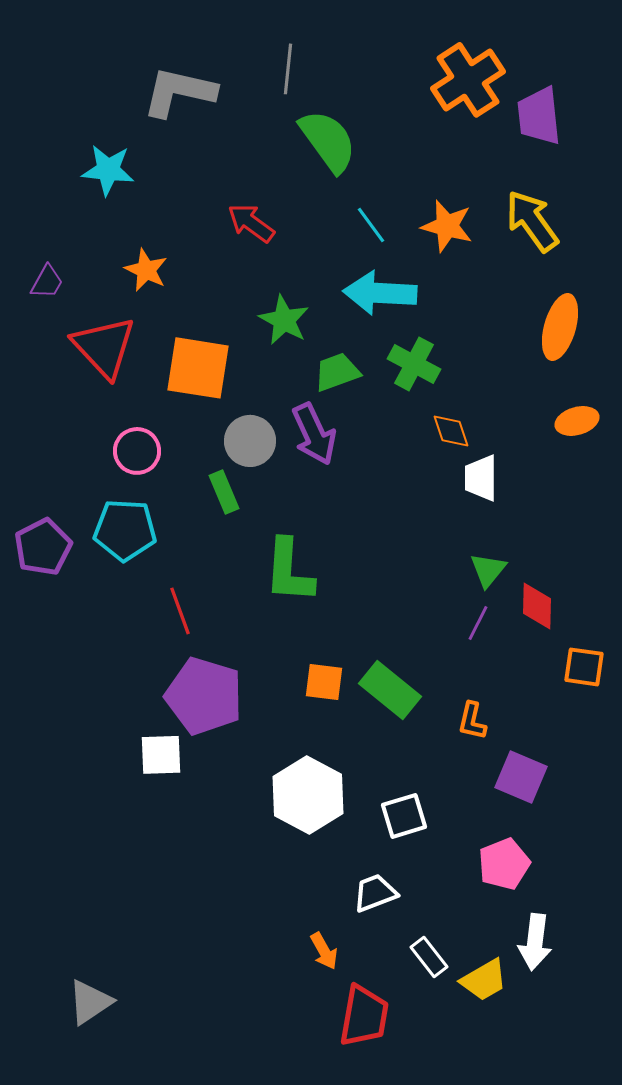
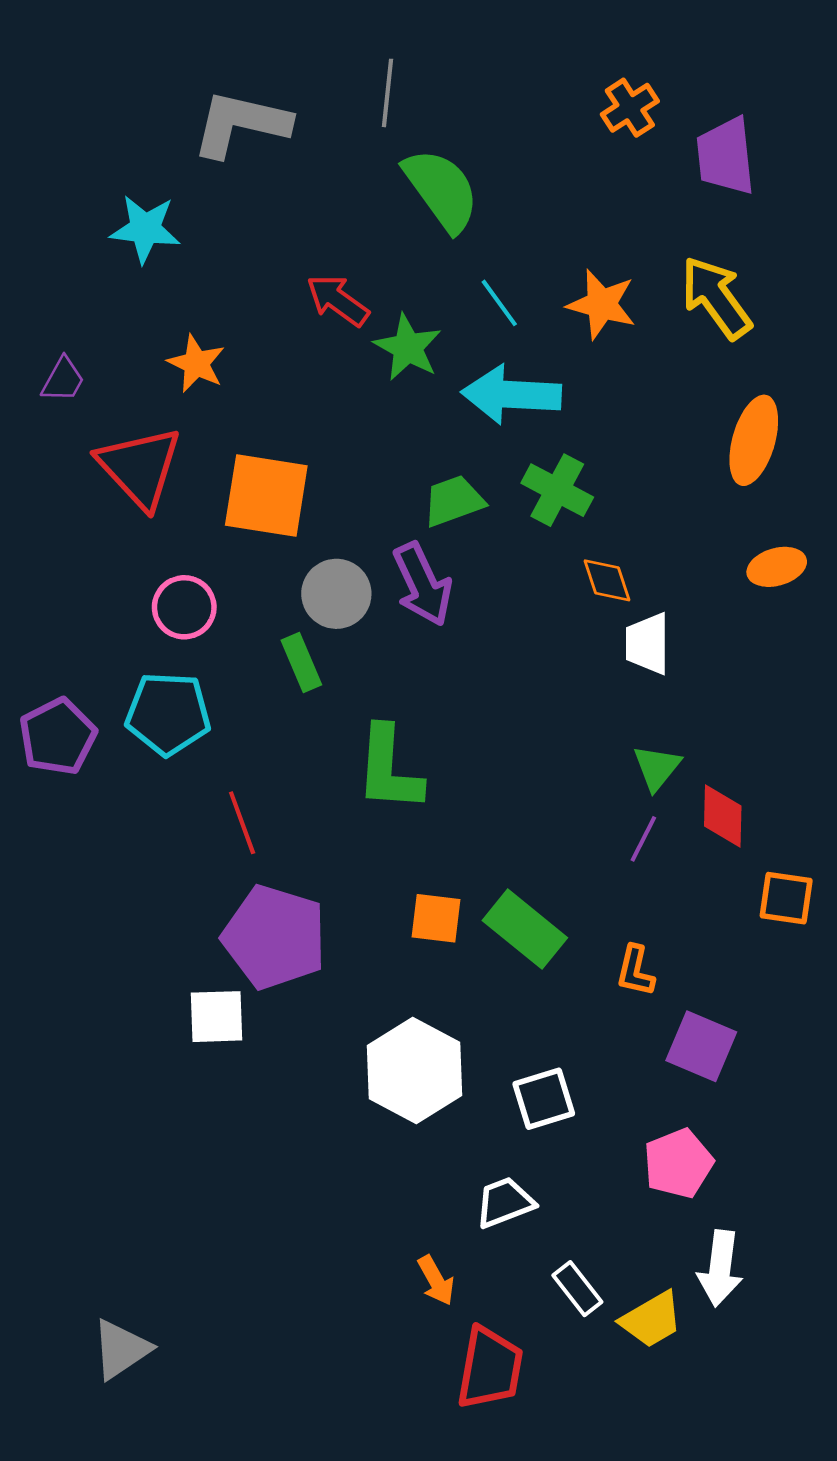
orange cross: (468, 80) -> (630, 108), size x0.6
green star: (284, 320) -> (408, 347), moved

